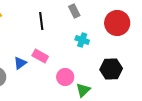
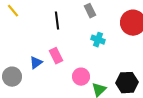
pink rectangle: (40, 56) -> (56, 56), turned 35
black hexagon: (111, 69) -> (127, 83), moved

